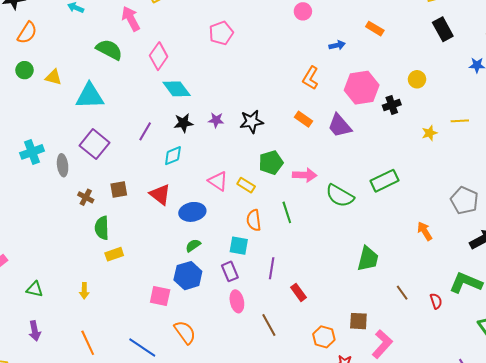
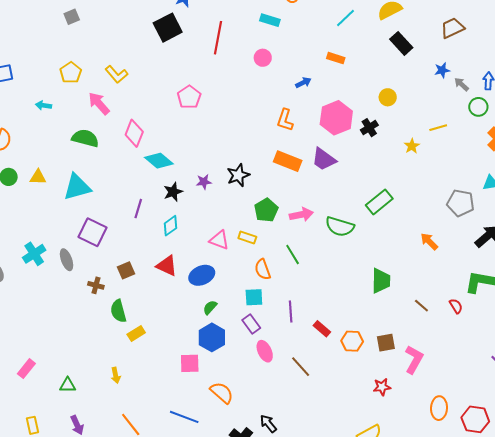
orange rectangle: (304, 119) -> (288, 161), size x1.5
orange hexagon: (324, 337) -> (352, 341), moved

